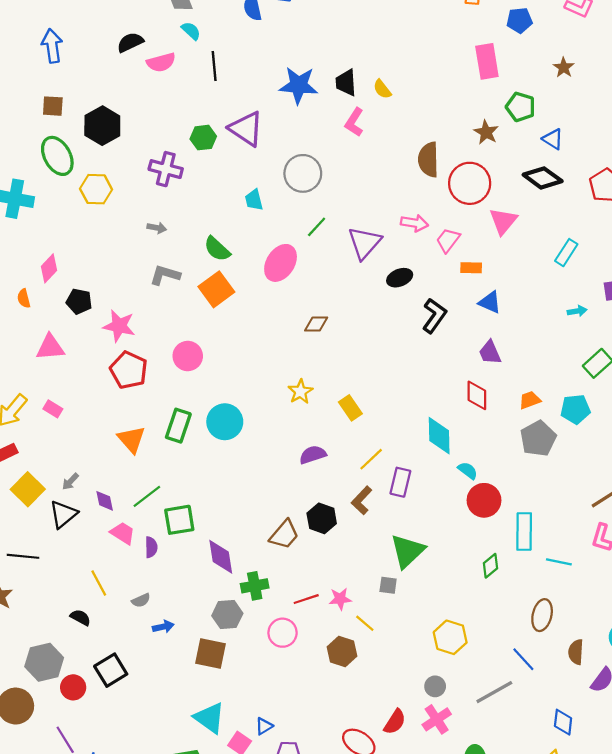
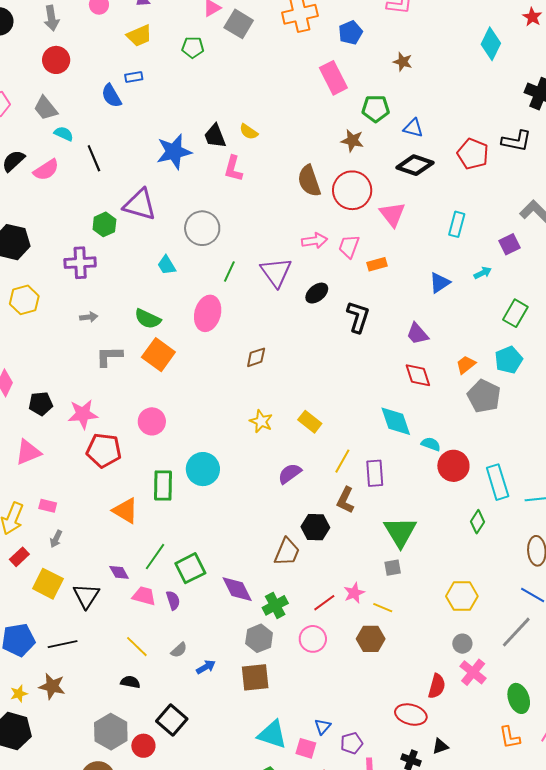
blue triangle: (490, 302) -> (440, 283), moved, turned -40
gray arrow: (70, 481) -> (56, 539), moved

